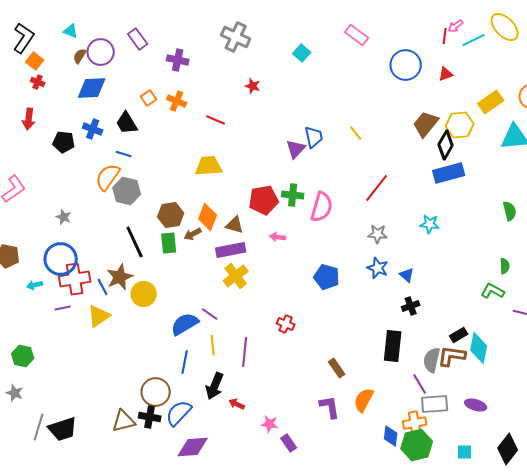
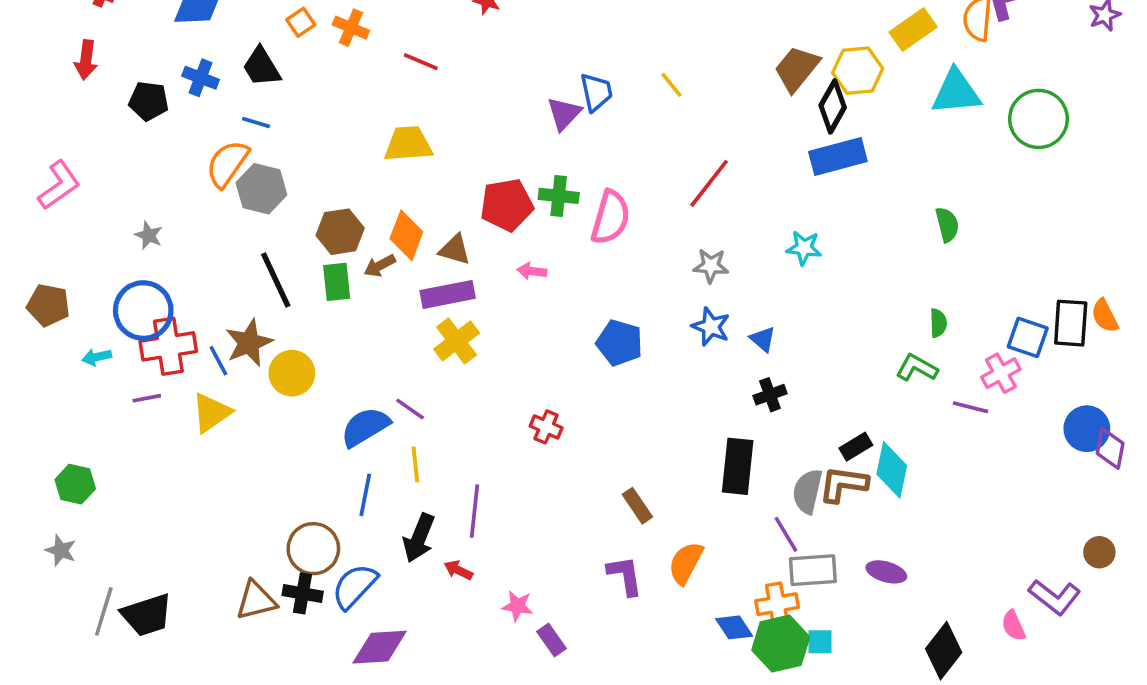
purple line: (245, 352) -> (474, 511), moved
blue diamond: (391, 436) -> (734, 627), turned -40
cyan square: (465, 452) -> (820, 642), moved

